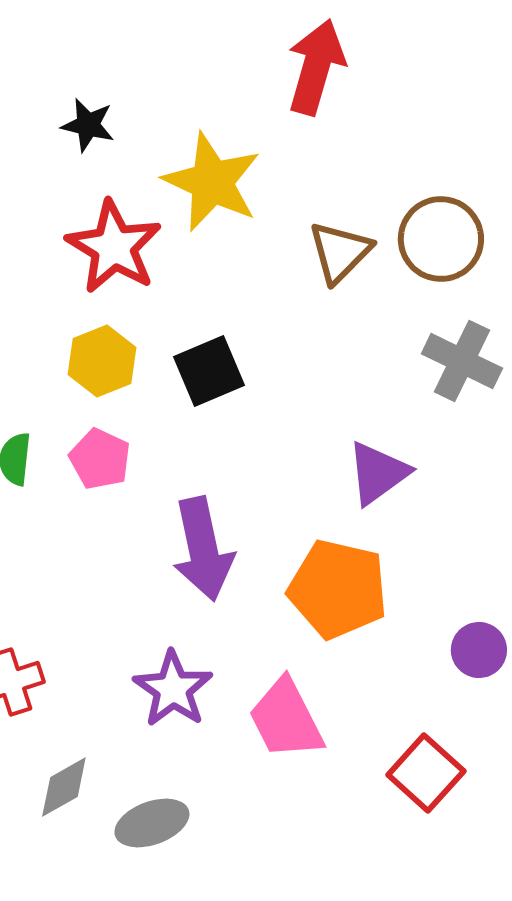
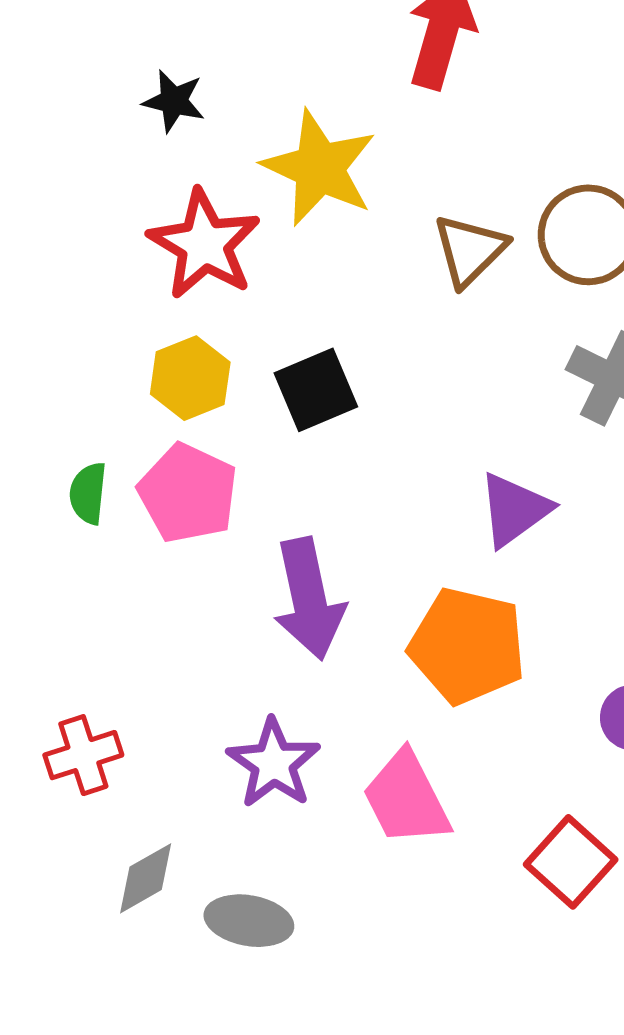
pink pentagon: (100, 459) -> (188, 493), size x1.4
gray ellipse: (152, 823) -> (249, 921), turned 30

